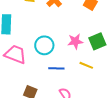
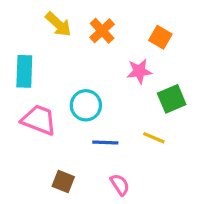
pink star: (75, 41) -> (139, 71), moved

